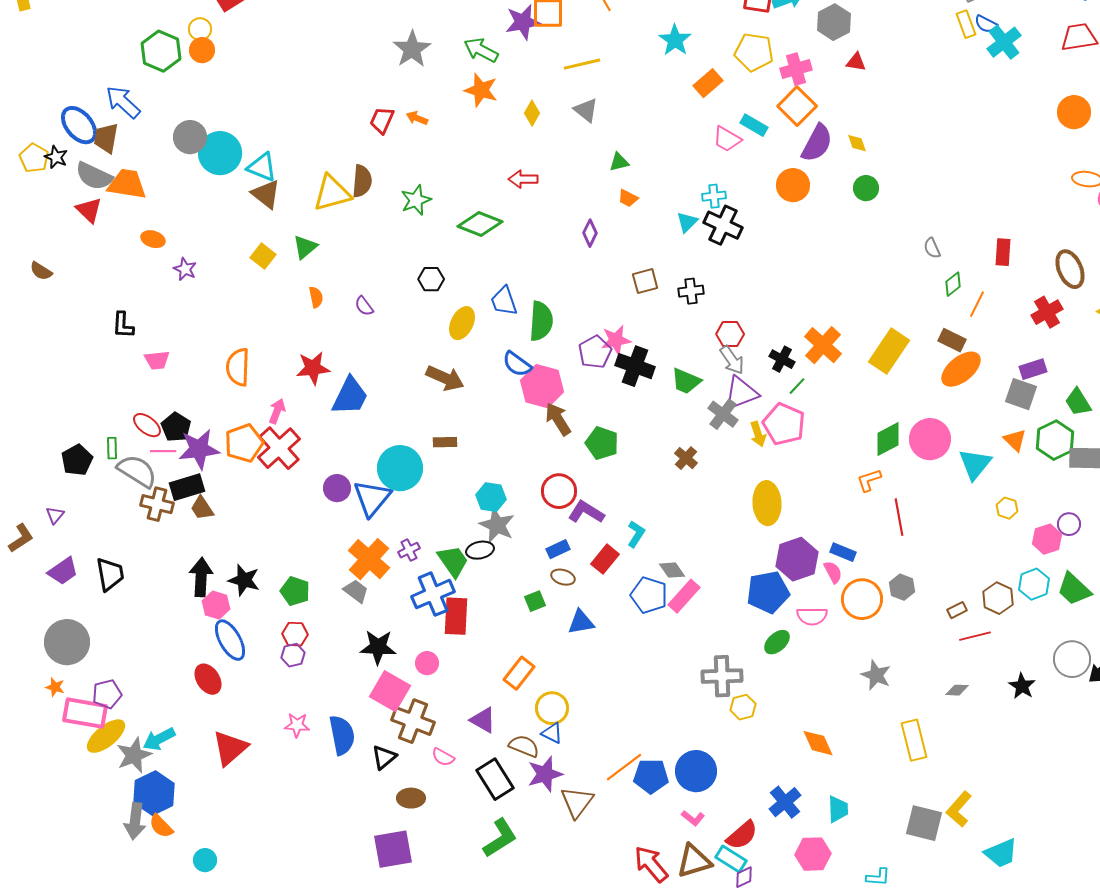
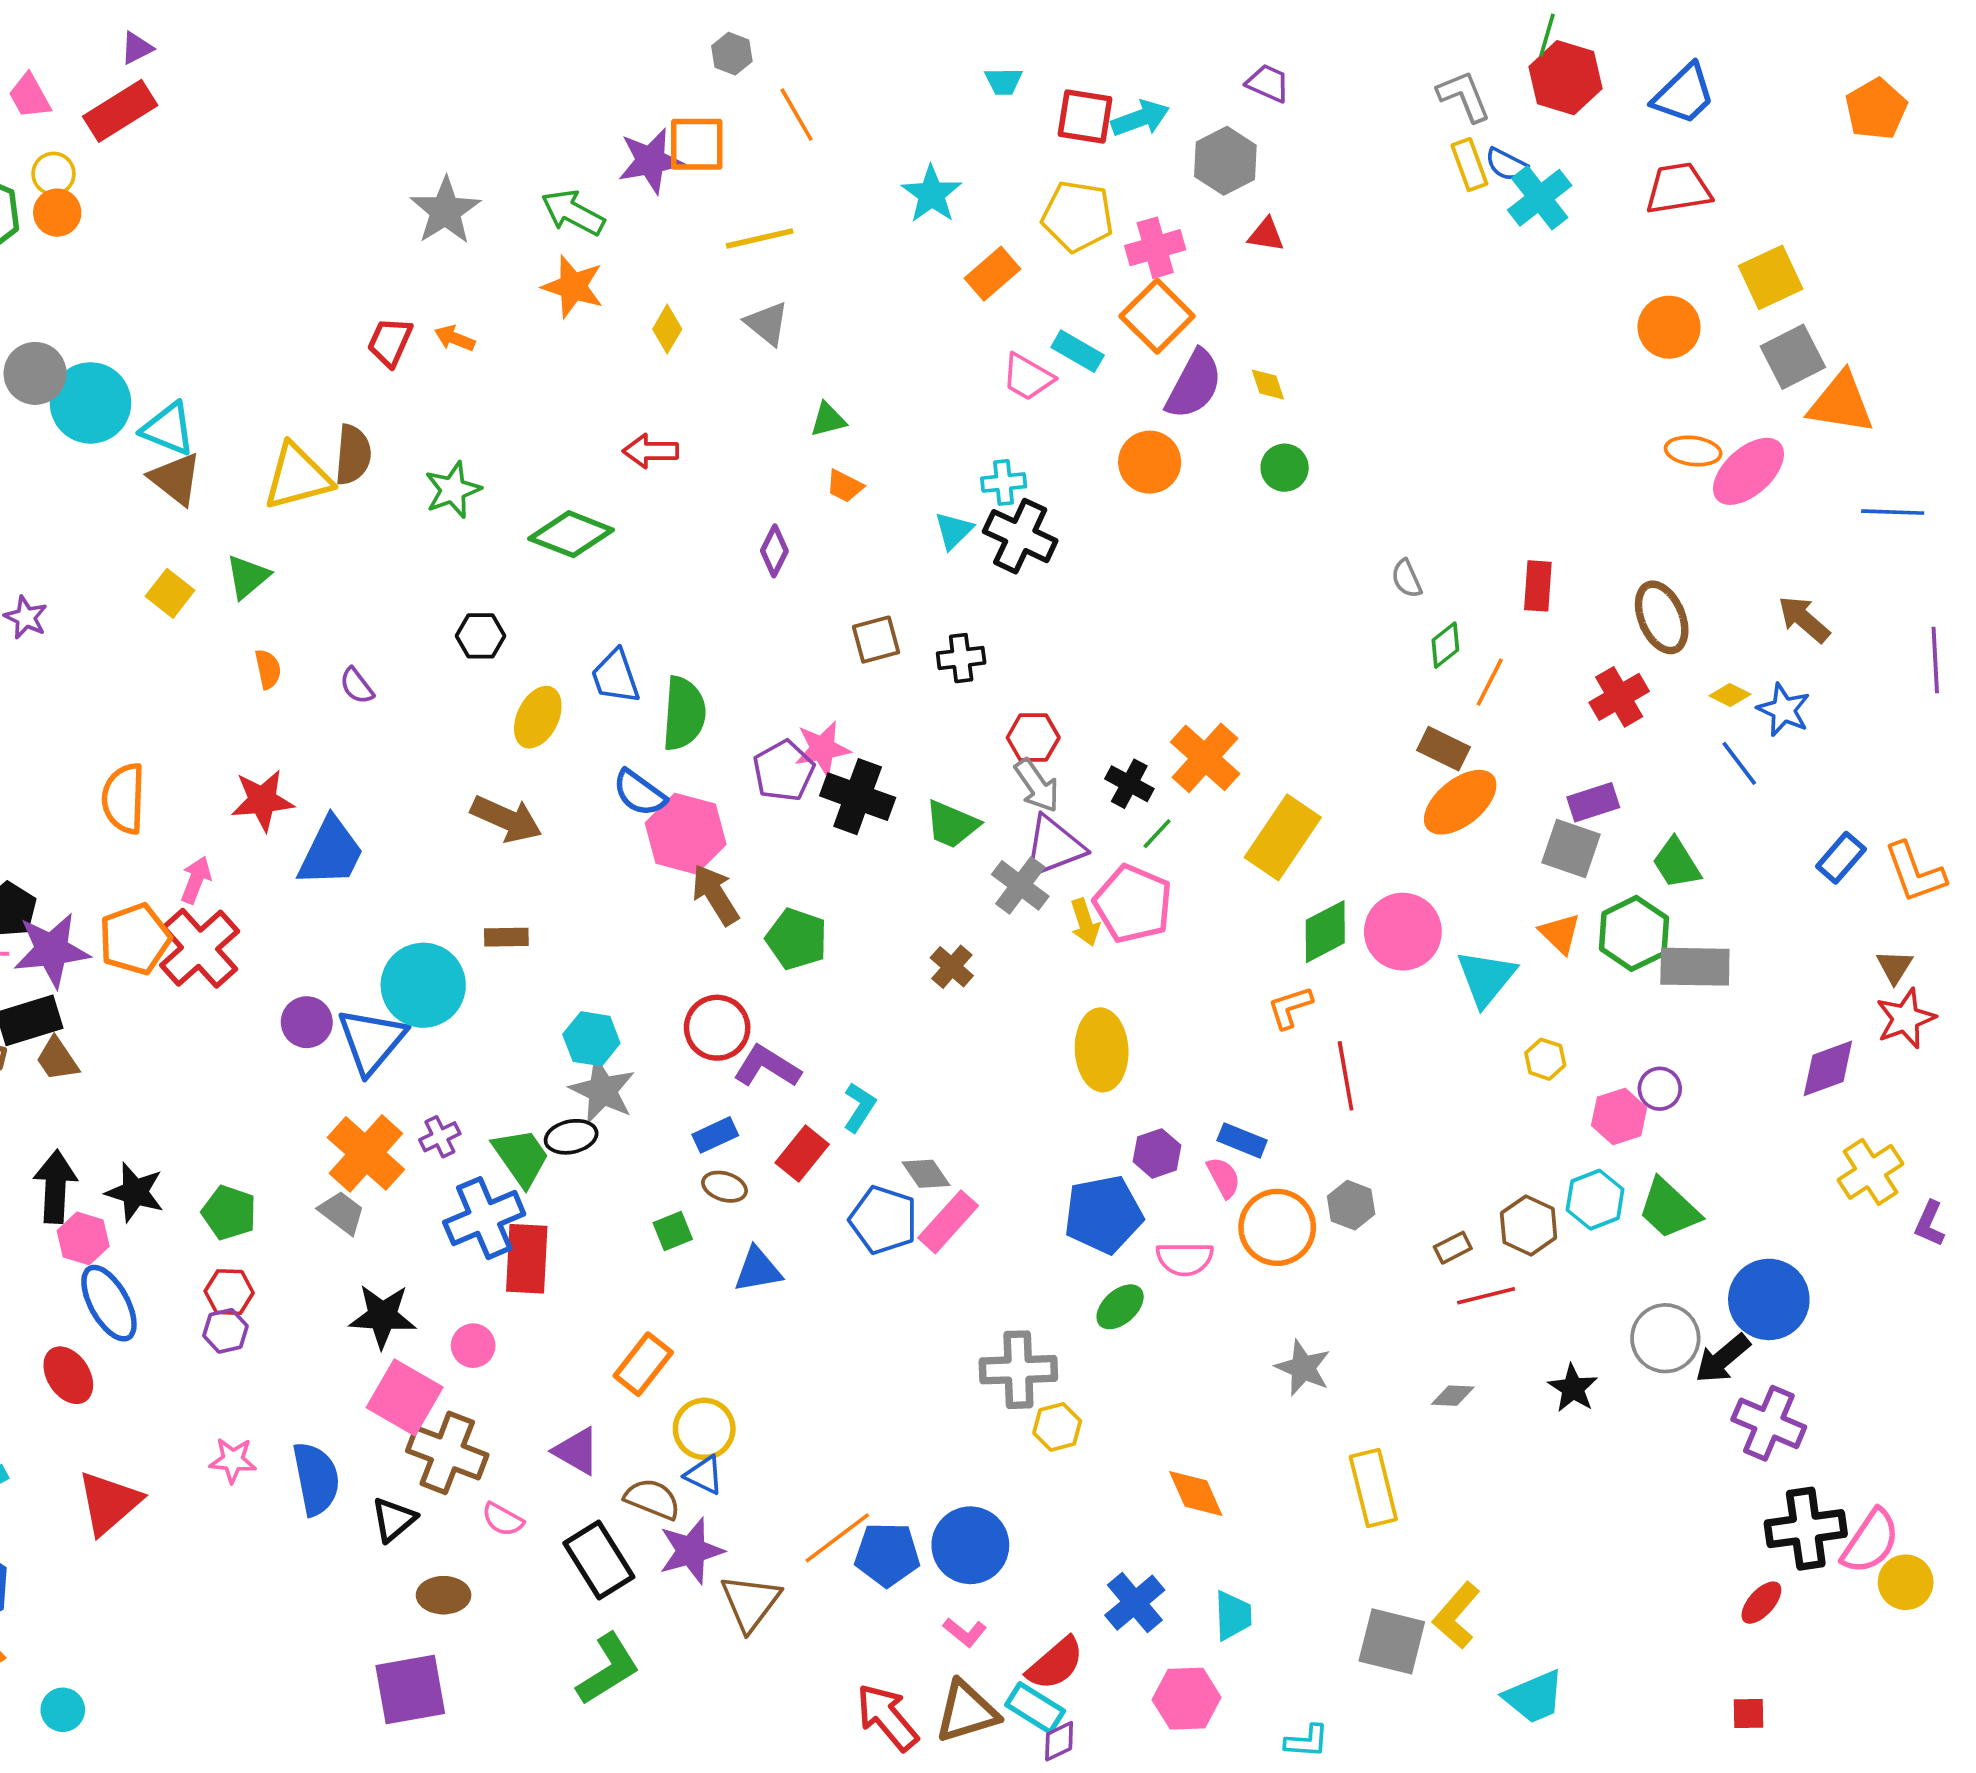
yellow rectangle: (889, 351) -> (1283, 837), moved
purple hexagon: (797, 559) -> (1157, 1153), size x0.6

